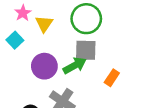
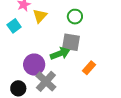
green circle: (86, 19) -> (75, 17), size x0.6
purple circle: (44, 66) -> (34, 65), moved

